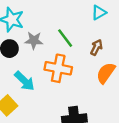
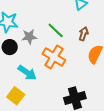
orange cross: (58, 68) -> (54, 57), turned 30

